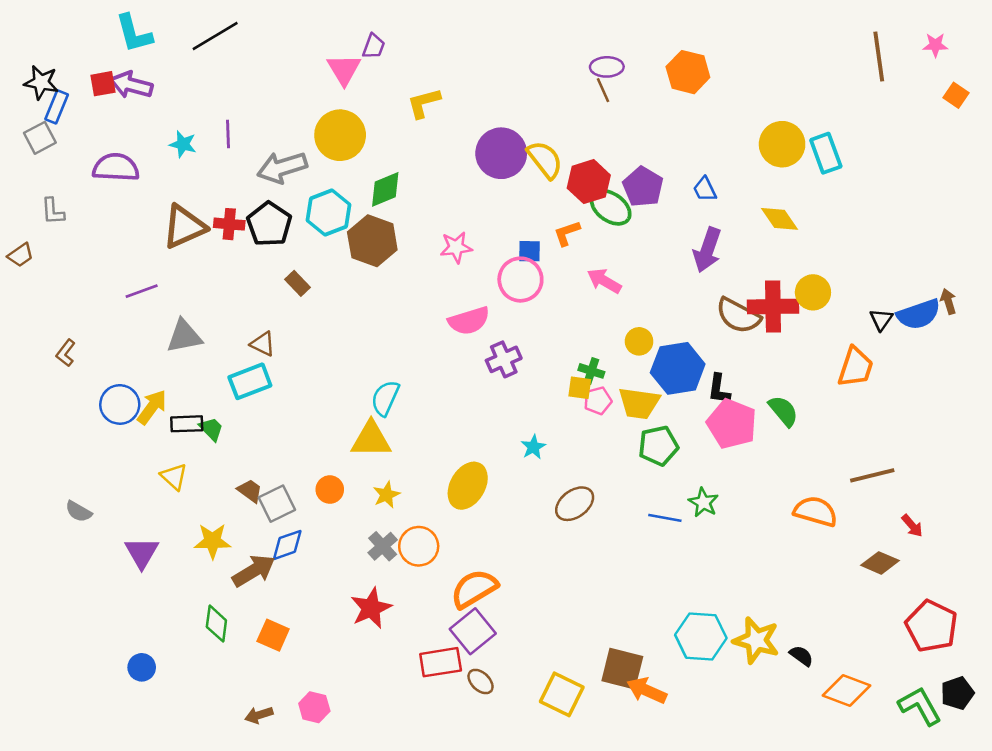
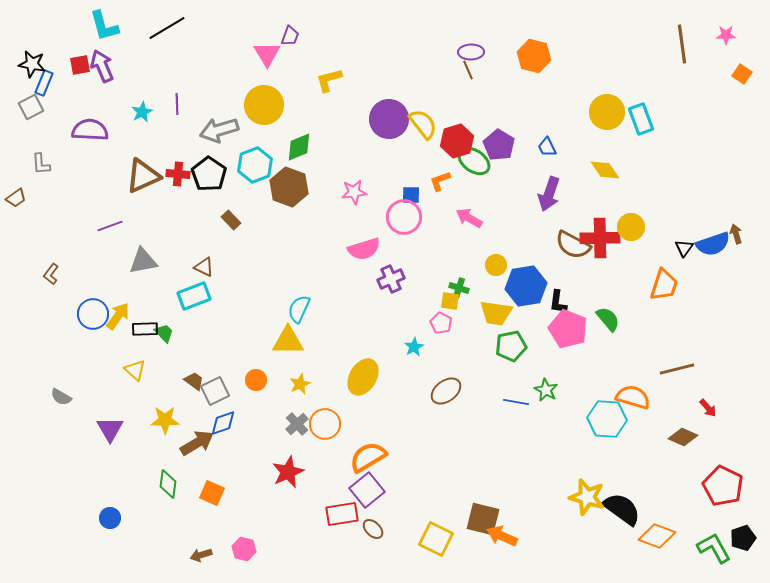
purple arrow: (131, 85) -> (102, 66), turned 52
cyan star: (183, 144) -> (142, 112), turned 30
pink pentagon: (598, 401) -> (441, 323), moved, turned -30
cyan hexagon: (701, 636) -> (607, 419), moved
black semicircle: (801, 656) -> (622, 509), size x2.0

